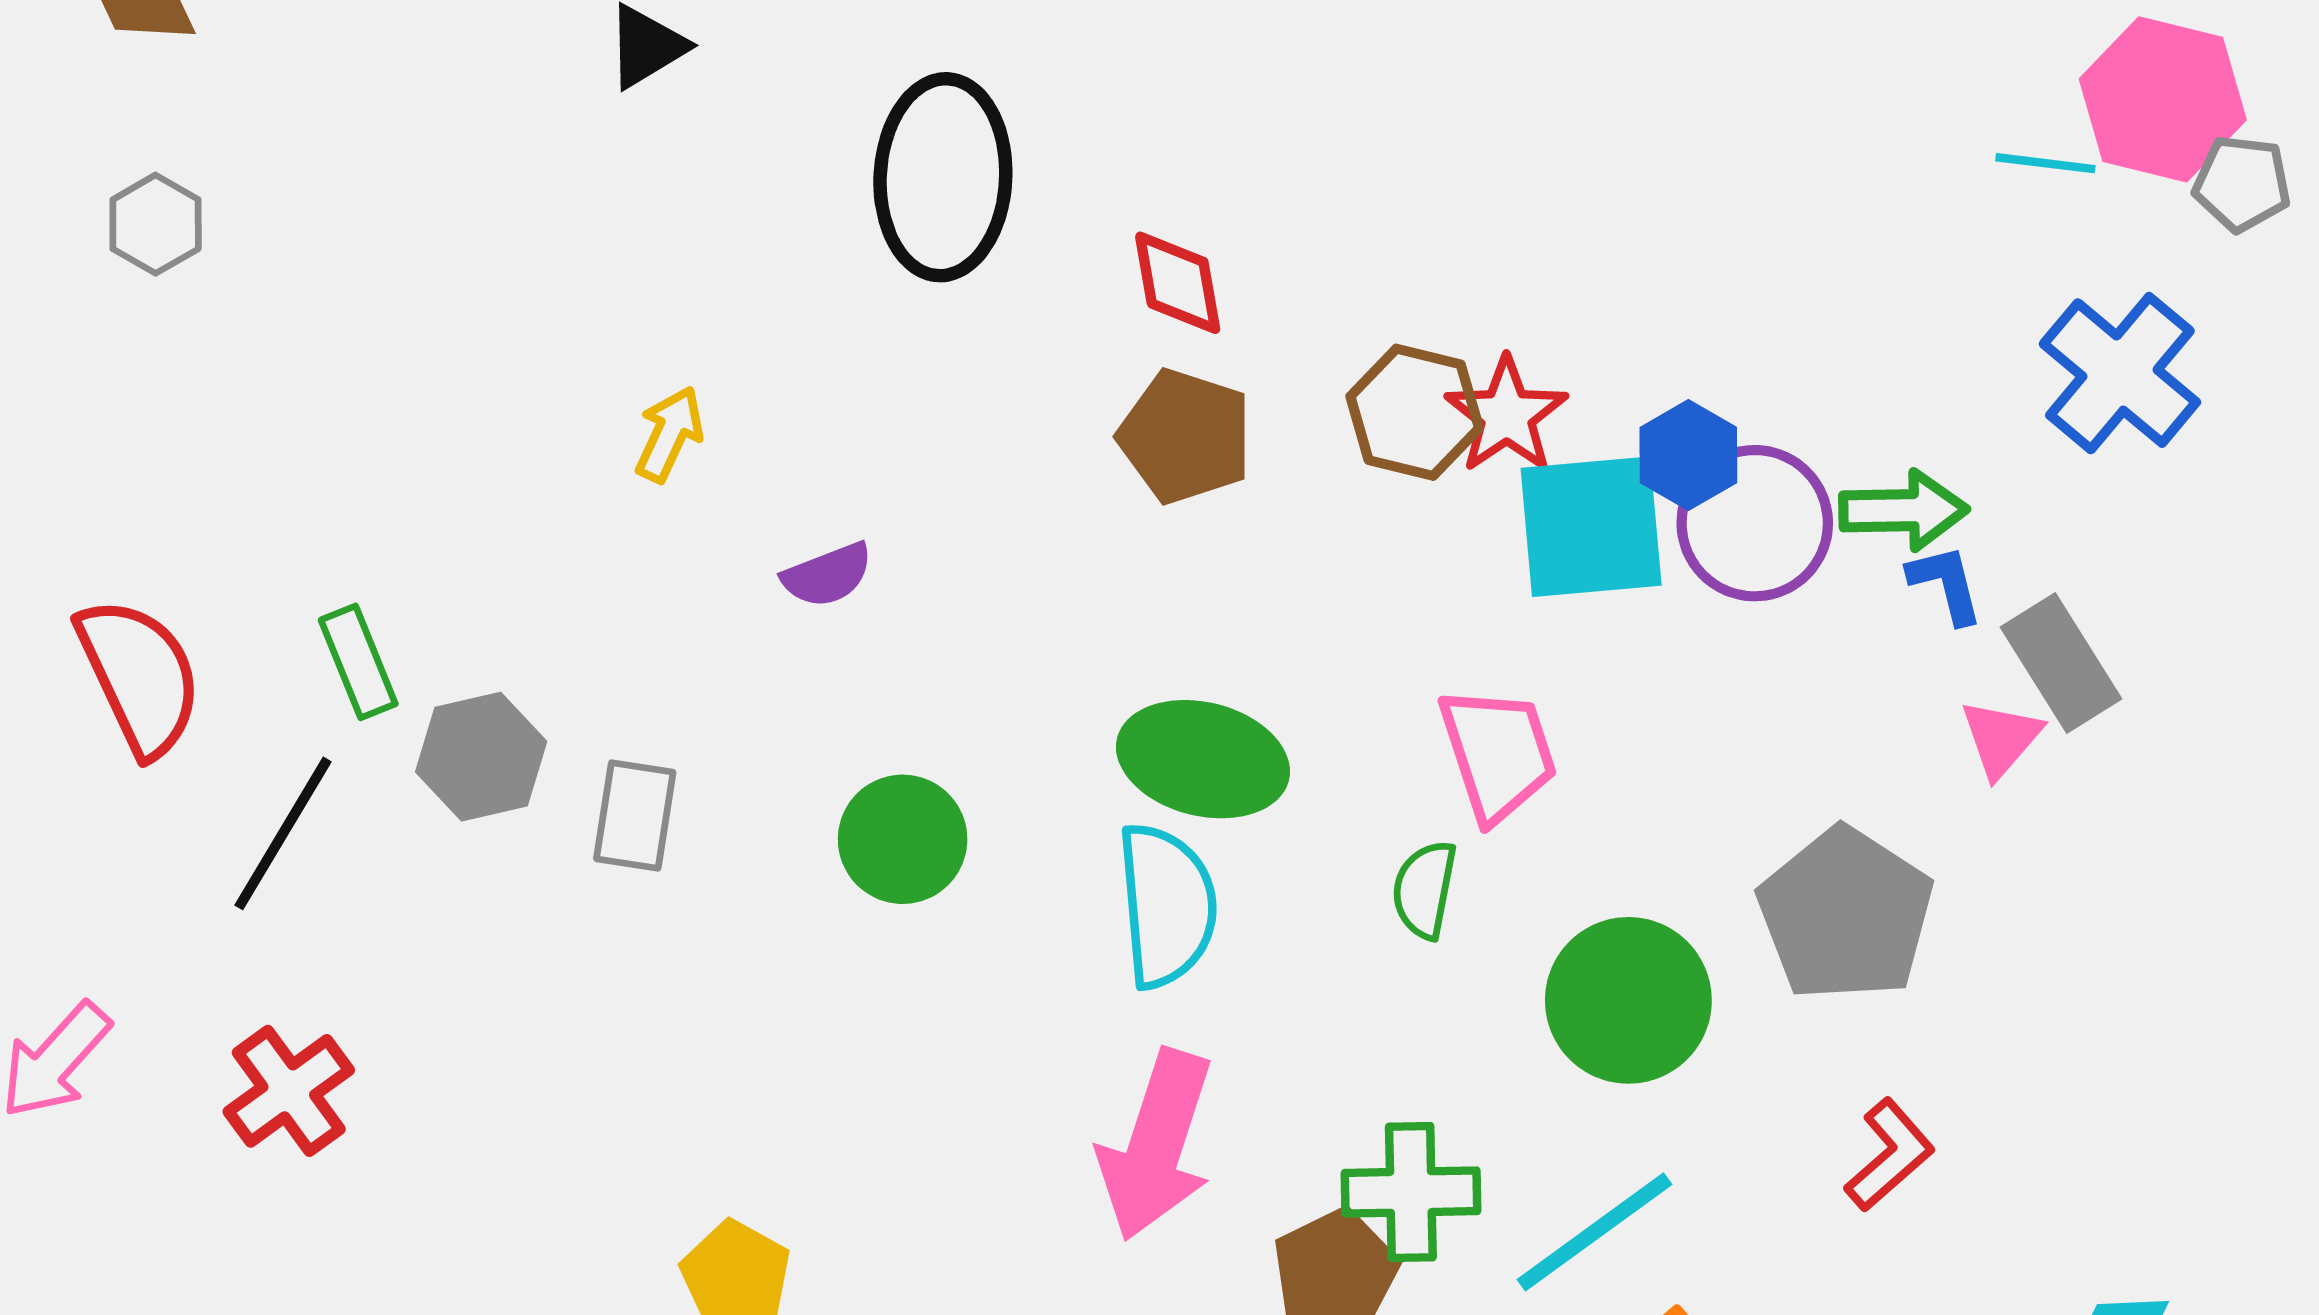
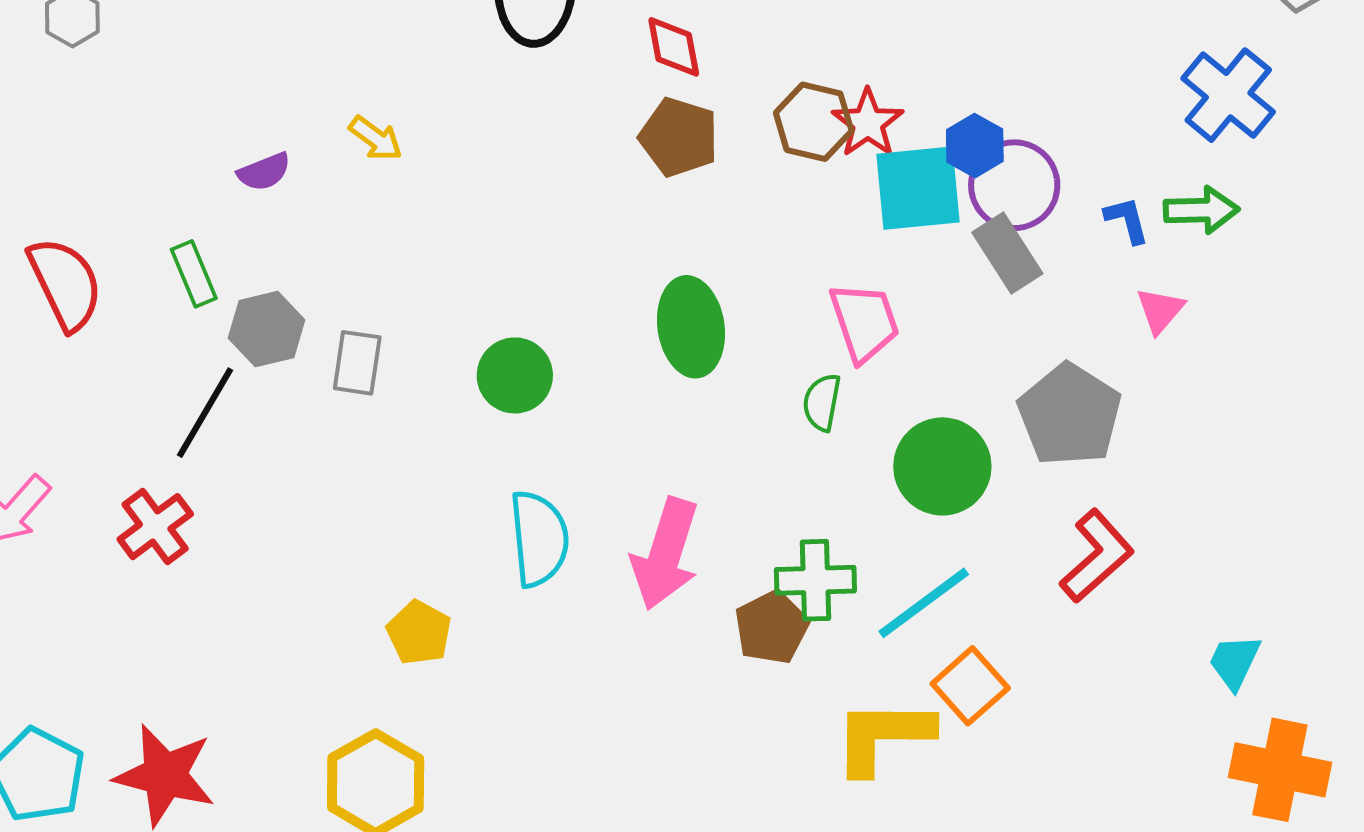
yellow arrow: (669, 434) -> (376, 138), turned 102
green arrow: (1904, 510) -> (1201, 210), moved
purple semicircle: (827, 575) -> (264, 172), moved
gray rectangle: (2061, 663) -> (1007, 253), moved
green ellipse: (1203, 759) -> (691, 327), turned 68
black line: (283, 833) -> (205, 413), moved
cyan semicircle: (1167, 905) -> (539, 539), moved
red L-shape: (1890, 1155) -> (1097, 556), size x1.4

